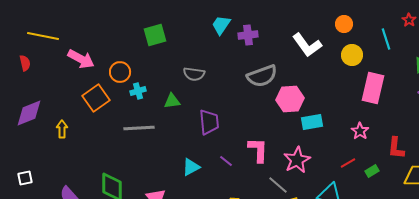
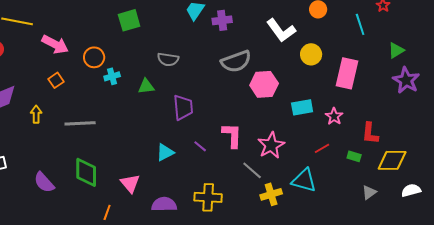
yellow circle: (352, 55) -> (311, 54), moved
orange square: (96, 98) -> (56, 80), moved, size x0.6
cyan rectangle: (312, 122) -> (302, 107), moved
gray line: (139, 128) -> (80, 123), moved
green rectangle: (372, 171) -> (354, 156), moved, turned 48

